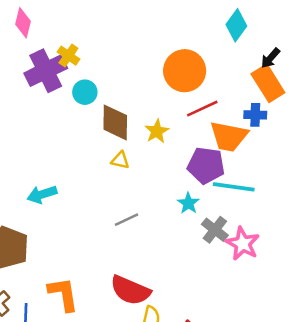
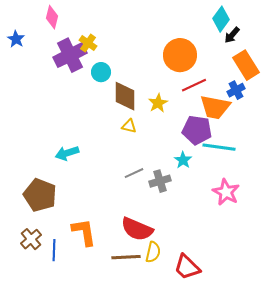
black arrow: (270, 58) -> (232, 35), moved
blue cross: (255, 115) -> (236, 90), turned -30
gray cross: (215, 230) -> (160, 181), moved, turned 35

